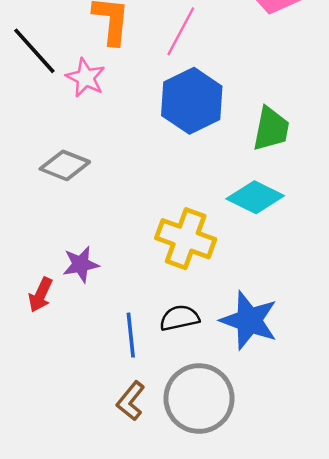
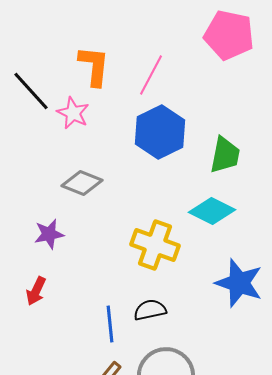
gray diamond: (65, 165) -> (82, 183), moved
purple star: (81, 264) -> (49, 234), moved
blue star: (249, 320) -> (239, 283), moved

